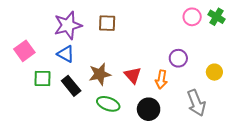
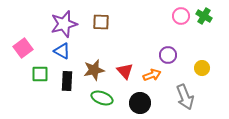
orange arrow: (161, 79) -> (152, 75), turned -120
black rectangle: (71, 86) -> (67, 81), turned 42

